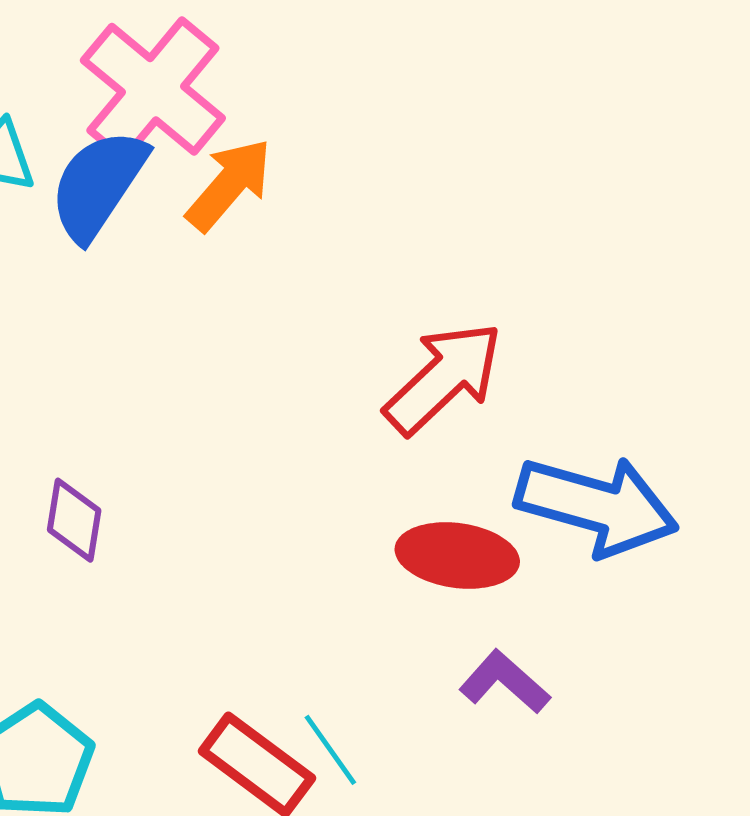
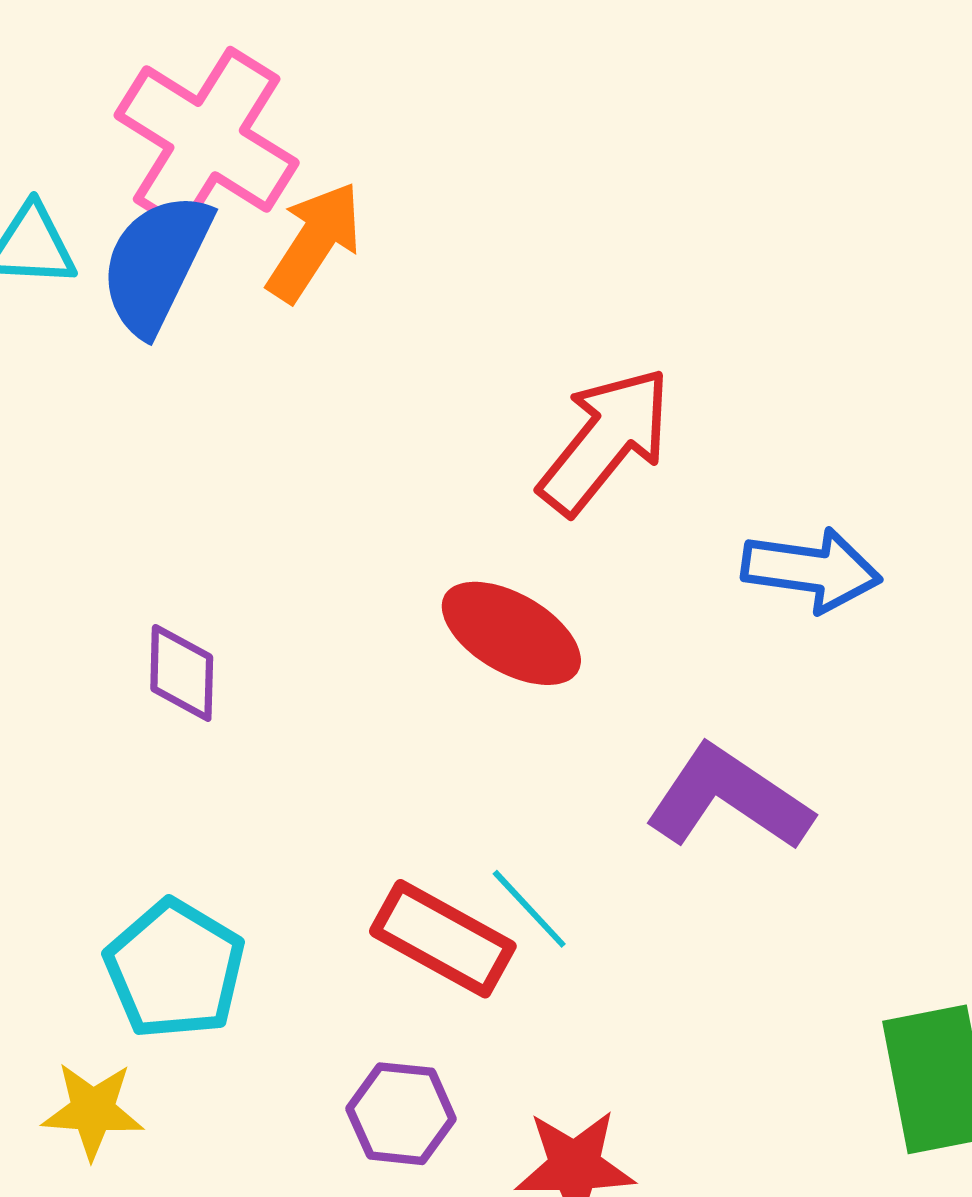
blue arrow: (597, 506) -> (811, 570), size x0.7
red ellipse: (457, 556) -> (511, 633), moved, turned 30
purple L-shape: (504, 682) -> (729, 798), size x1.5

